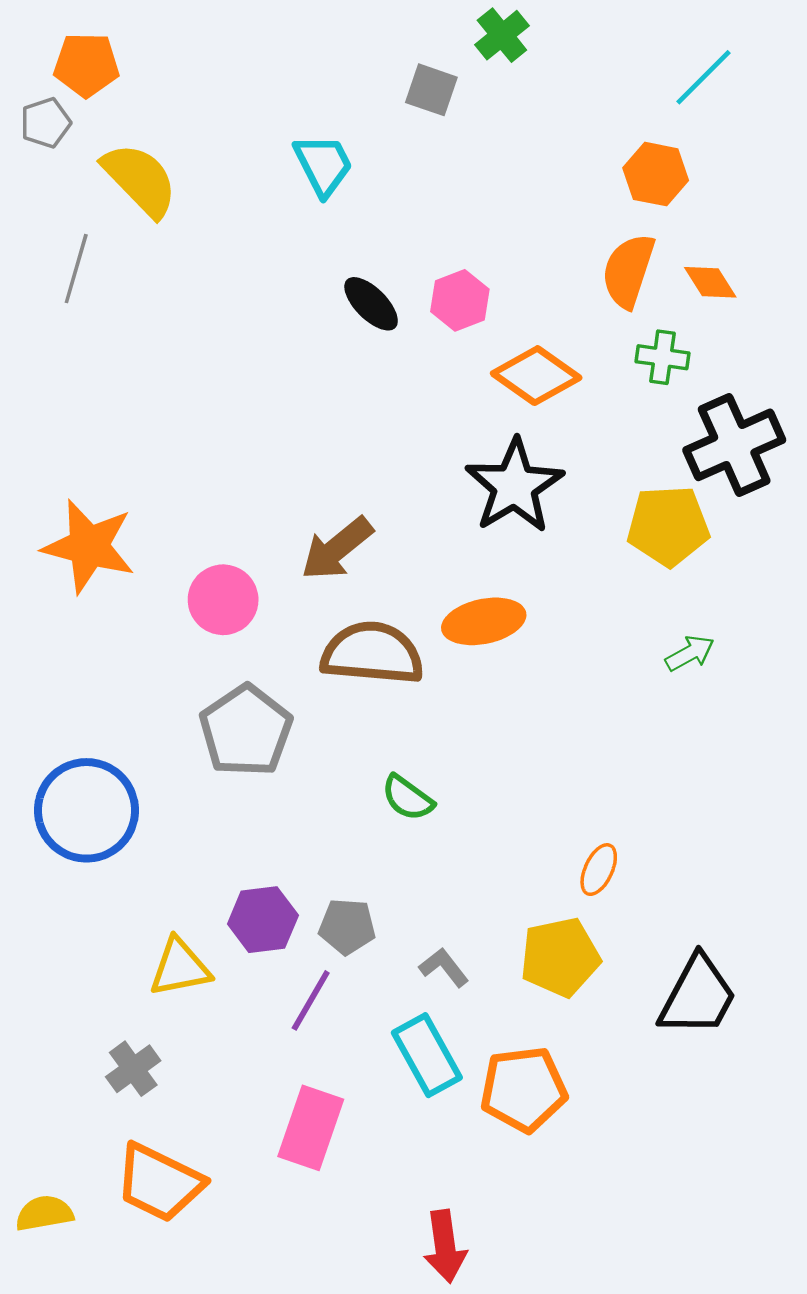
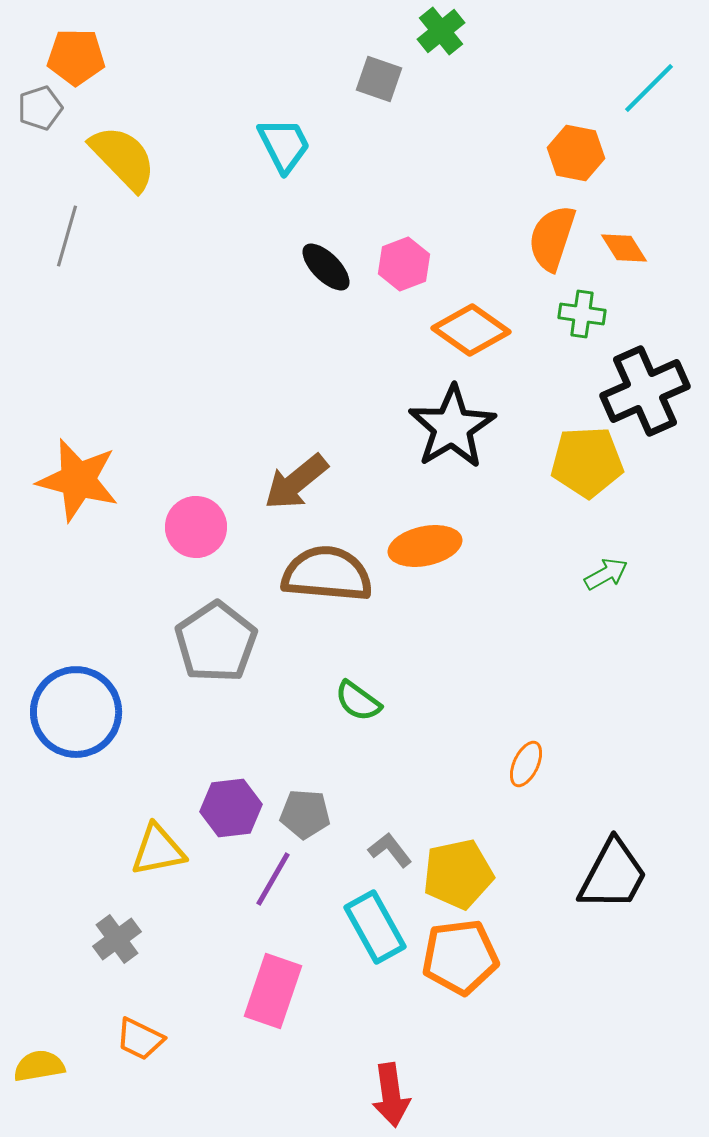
cyan line: (703, 77) -> (649, 88), moved
yellow pentagon: (560, 957) -> (458, 874), moved
orange trapezoid: (159, 1183) -> (140, 1039), size x0.6

